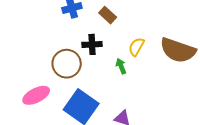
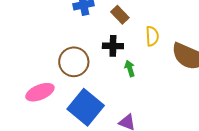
black cross: (92, 44) -> (113, 46), moved
yellow semicircle: (136, 47) -> (152, 36), moved, turned 144

